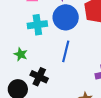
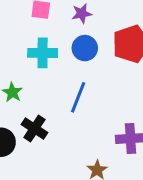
blue circle: (66, 17) -> (85, 48), size x0.7

